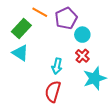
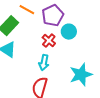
red cross: (82, 56) -> (49, 41), moved

